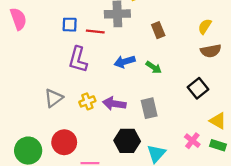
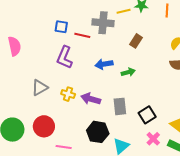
pink semicircle: (18, 19) -> (14, 46), moved
brown rectangle: (158, 30) -> (136, 41), turned 48
green arrow: (154, 67) -> (128, 72), turned -56
black square: (198, 88) -> (147, 115), moved
yellow cross: (87, 101) -> (68, 94), turned 32

